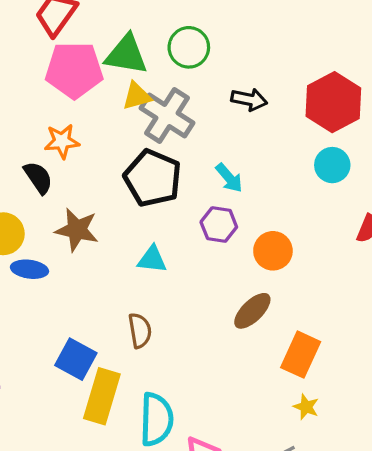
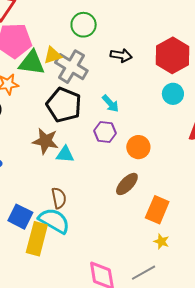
green triangle: (126, 55) -> (32, 63), moved
brown star: (77, 230) -> (45, 141), moved
cyan semicircle: (156, 419) -> (54, 221), moved, turned -60

